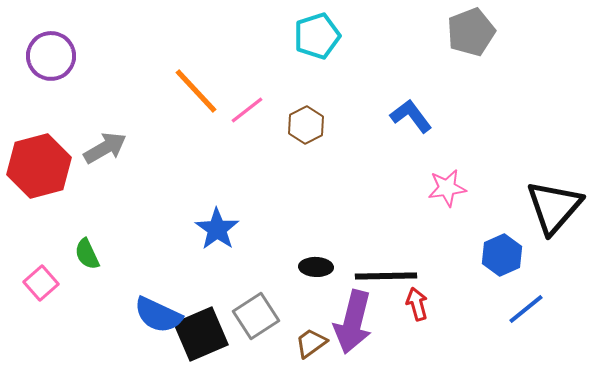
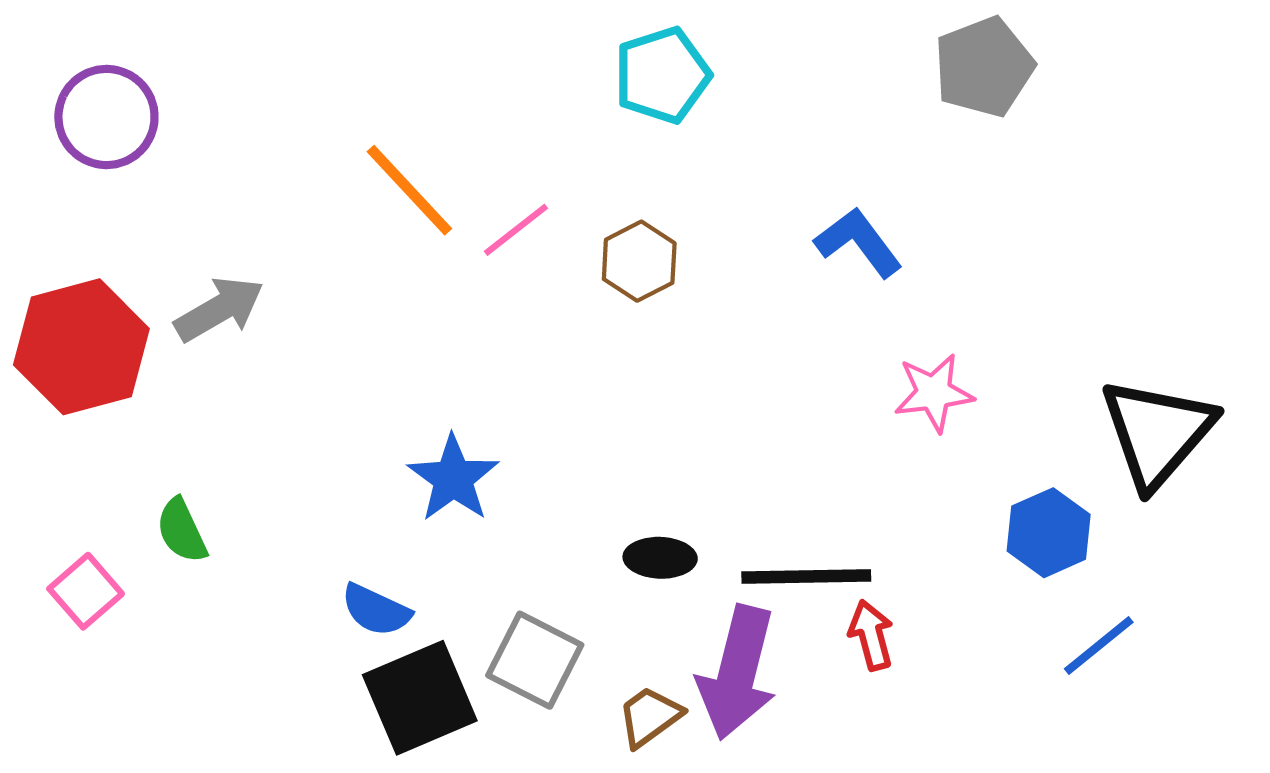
blue semicircle: (158, 315) -> (376, 610), moved, size x0.7
gray square: (256, 316) -> (535, 660), turned -30

